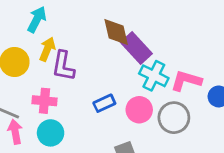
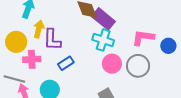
cyan cross: (154, 76) -> (103, 40), moved
pink cross: (44, 101) -> (32, 59), moved
blue rectangle: (104, 103) -> (66, 63), moved

